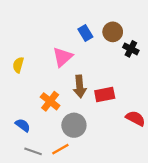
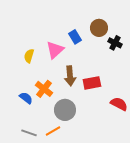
blue rectangle: (85, 33) -> (75, 37), moved
yellow semicircle: (18, 65) -> (29, 56), moved
blue semicircle: (23, 125) -> (26, 98), moved

